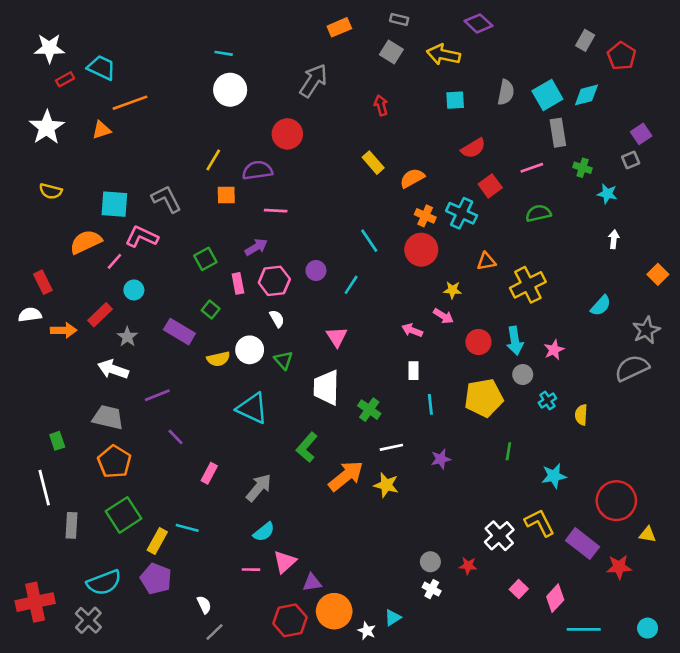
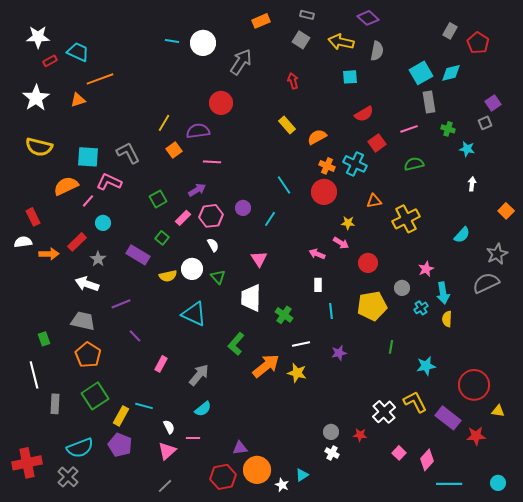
white circle: (230, 90) -> (203, 43), moved
gray semicircle: (506, 92) -> (377, 51), moved
yellow semicircle: (51, 191) -> (39, 147), size x1.5
orange square: (226, 195) -> (174, 150), turned -35
pink rectangle: (238, 283) -> (183, 218), turned 56
cyan arrow: (515, 341) -> (443, 293), moved
pink triangle: (285, 562) -> (167, 451), moved
white semicircle: (204, 605) -> (169, 427), moved

